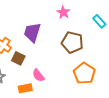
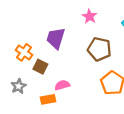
pink semicircle: (38, 75) -> (62, 85), turned 112

